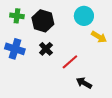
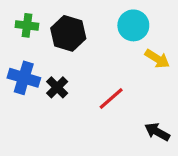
black cross: (46, 49) -> (57, 87), moved
black arrow: (84, 83) -> (157, 132), moved

